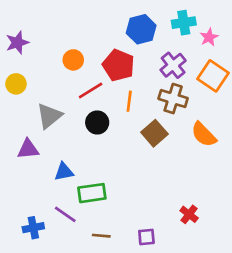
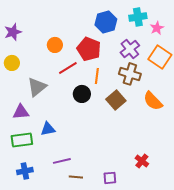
black circle: (97, 122) -> (82, 94), moved
green rectangle: (92, 193) -> (22, 140), moved
purple line: (65, 214) -> (62, 161), moved, turned -48

